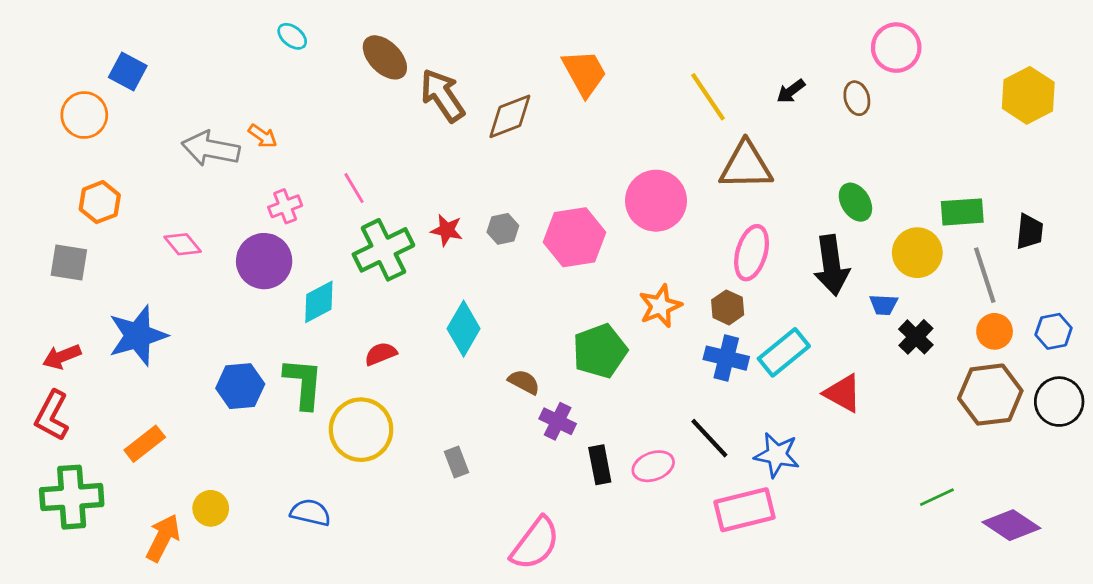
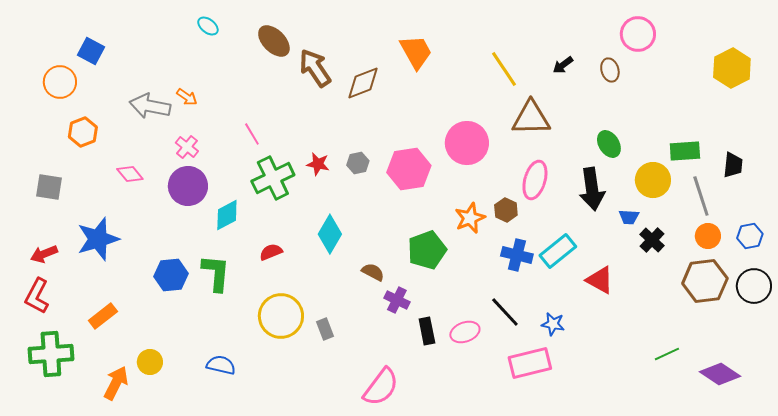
orange hexagon: (100, 202) -> (83, 132), moved
pink cross: (285, 206) -> (187, 147), moved, turned -30
brown hexagon: (728, 307) -> (506, 210), moved
yellow circle: (361, 430) -> (281, 316), moved
blue star: (777, 455) -> (553, 324), size x0.7

